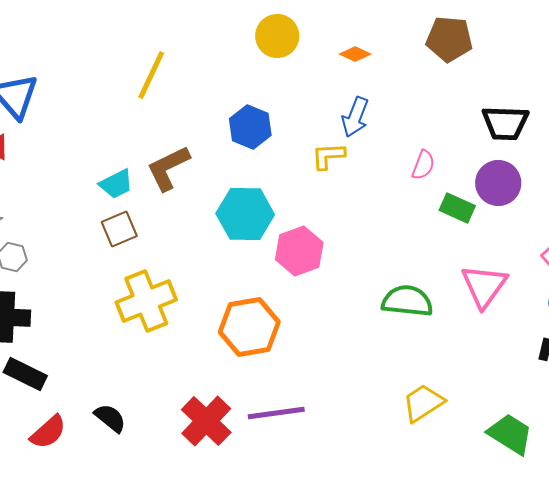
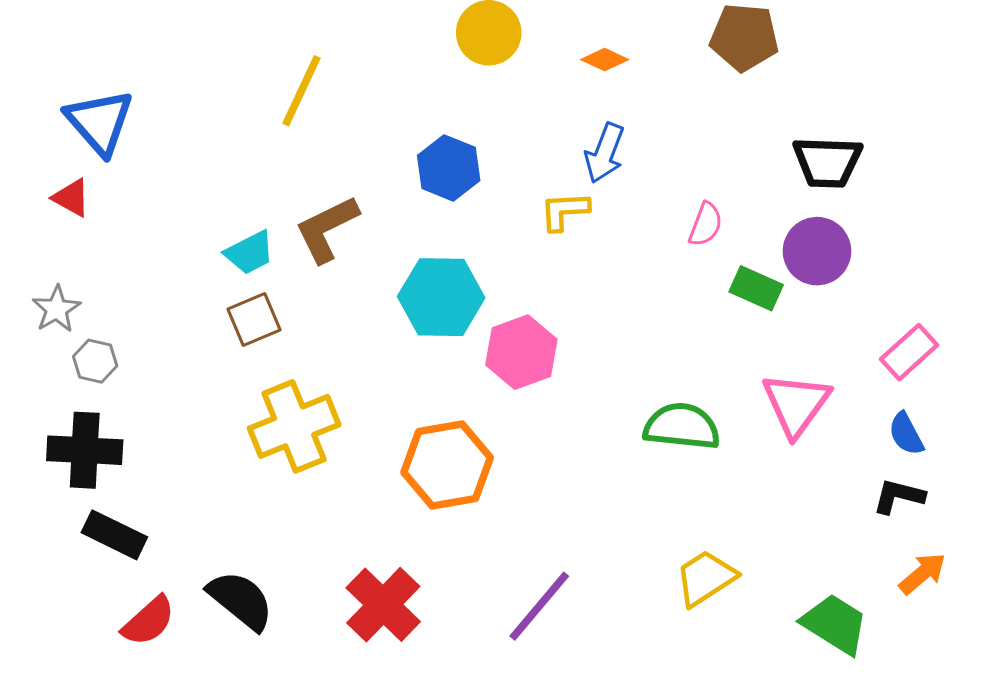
purple line: (276, 413) -> (539, 606), moved, turned -42
black semicircle: (110, 418) -> (241, 600), size x1.4

